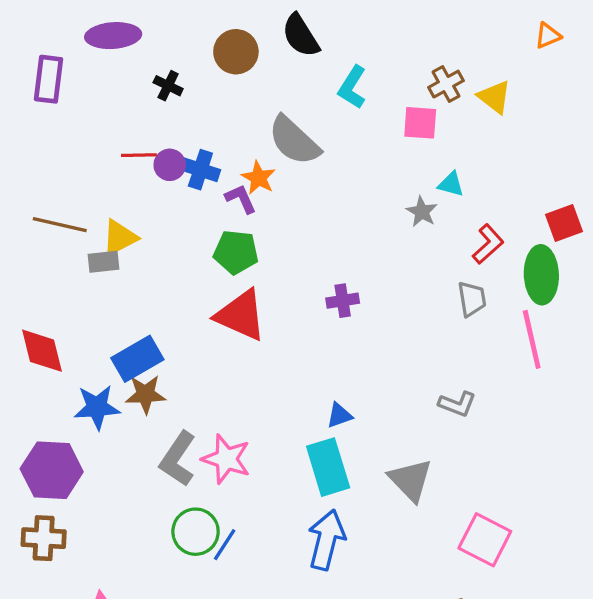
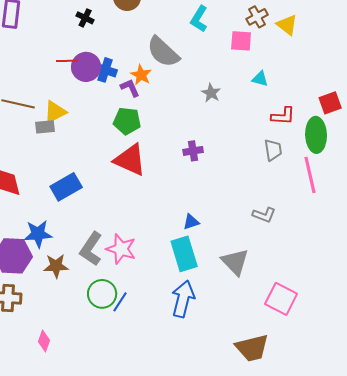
purple circle: (170, 165) -> (86, 67), size x1.5
gray star: (422, 212) -> (211, 93), moved
red L-shape: (488, 244) -> (283, 116), turned 45
brown star: (145, 394) -> (56, 266), moved
blue star: (97, 407) -> (38, 234), moved

